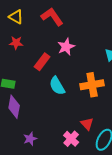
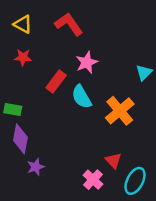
orange cross: (92, 85) -> (120, 111), turned -30
cyan semicircle: (57, 86) -> (82, 97), moved
purple star: (30, 139) -> (36, 167), moved

